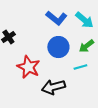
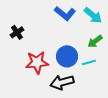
blue circle: (58, 47) -> (67, 56), moved
red star: (28, 67) -> (37, 62), turned -30

